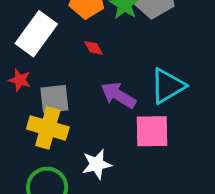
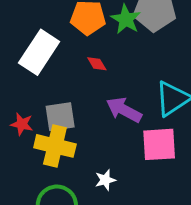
red star: (20, 80) -> (22, 124), moved
white star: (97, 164) -> (105, 180), size x0.7

